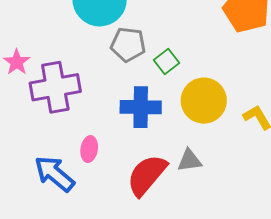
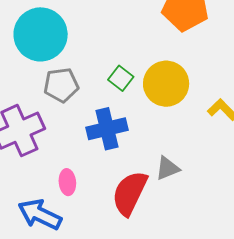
gray pentagon: (128, 45) -> (61, 85), moved
yellow circle: (204, 101) -> (166, 84), moved

